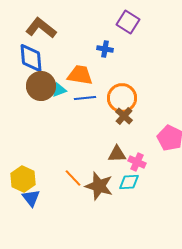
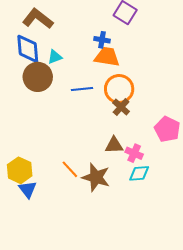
orange trapezoid: (80, 75) -> (107, 57), moved
cyan triangle: (59, 90) -> (55, 57), moved
cyan diamond: (129, 182) -> (139, 173), moved

